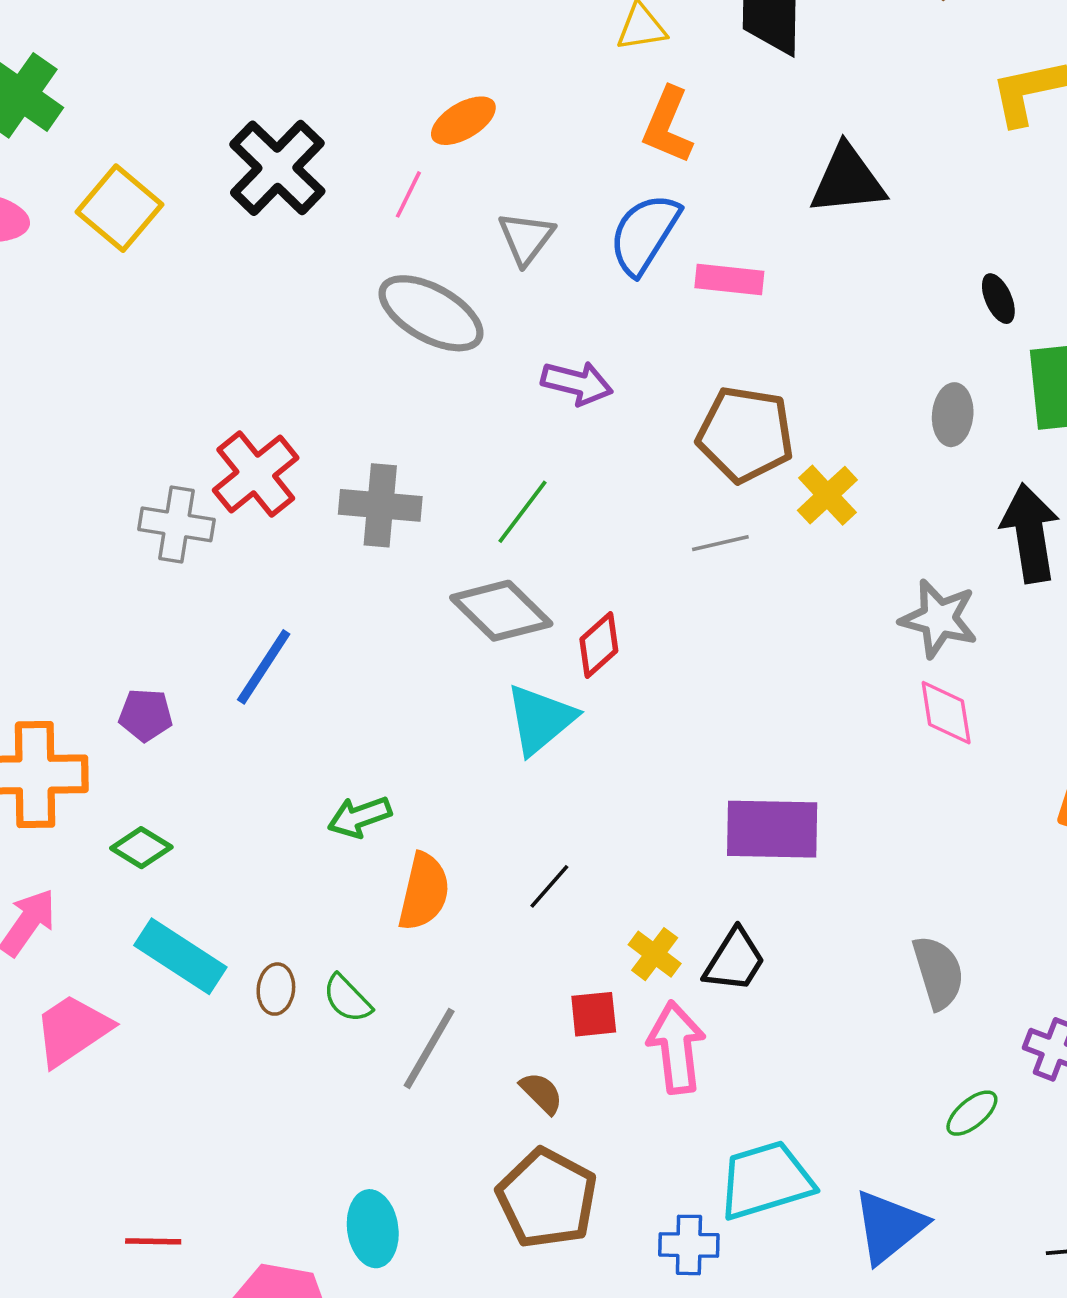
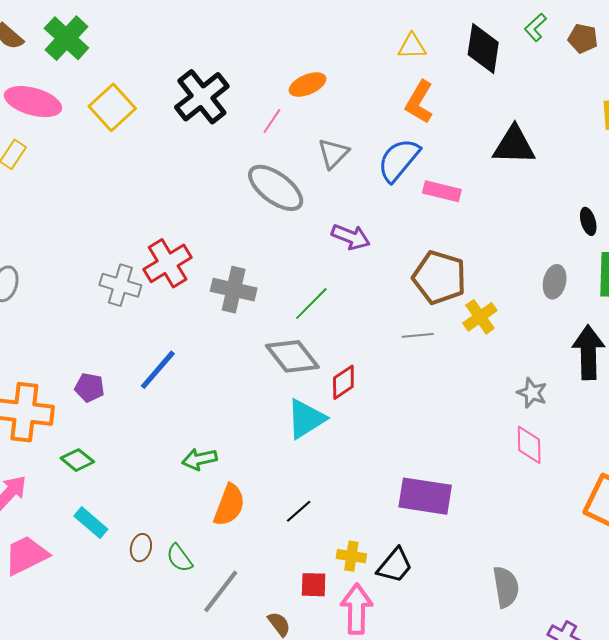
gray star: (939, 619) -> (532, 393), size x0.7
yellow cross: (655, 954) -> (351, 556), turned -36
cyan rectangle: (180, 956) -> (91, 523), size x0.7

